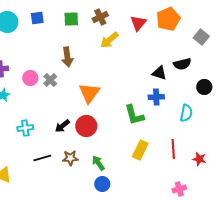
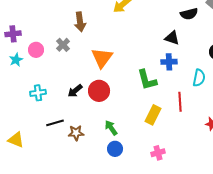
black semicircle: (182, 64) -> (189, 14), moved
pink circle: (30, 78) -> (36, 50), moved
red line: (173, 149) -> (180, 102), moved
brown star: (70, 158) -> (76, 133), moved
pink cross: (179, 189) -> (158, 153), moved

